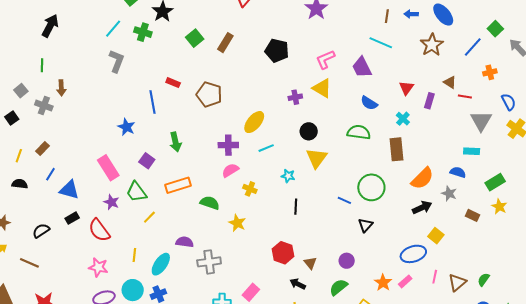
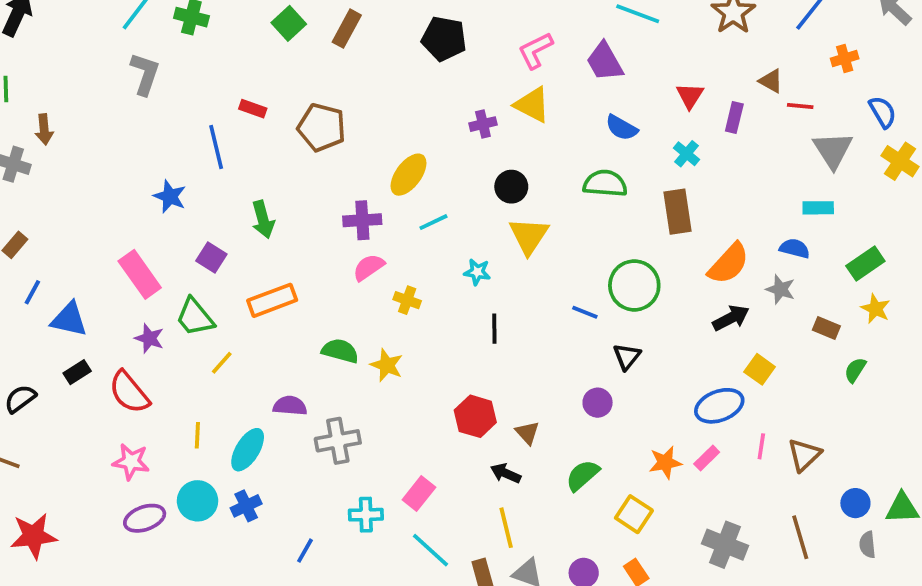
green semicircle: (210, 203) -> (340, 351), moved
purple circle: (347, 261) -> (598, 403), moved
green semicircle: (484, 280) -> (855, 370), moved
orange star: (383, 283) -> (665, 462), turned 30

